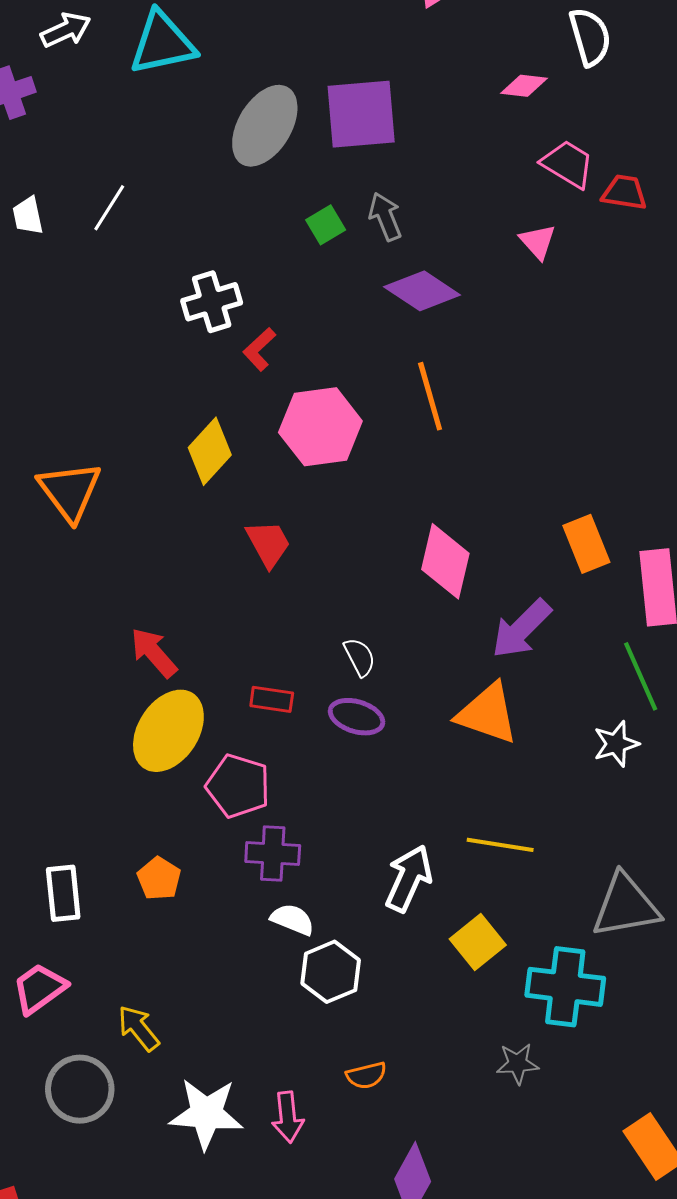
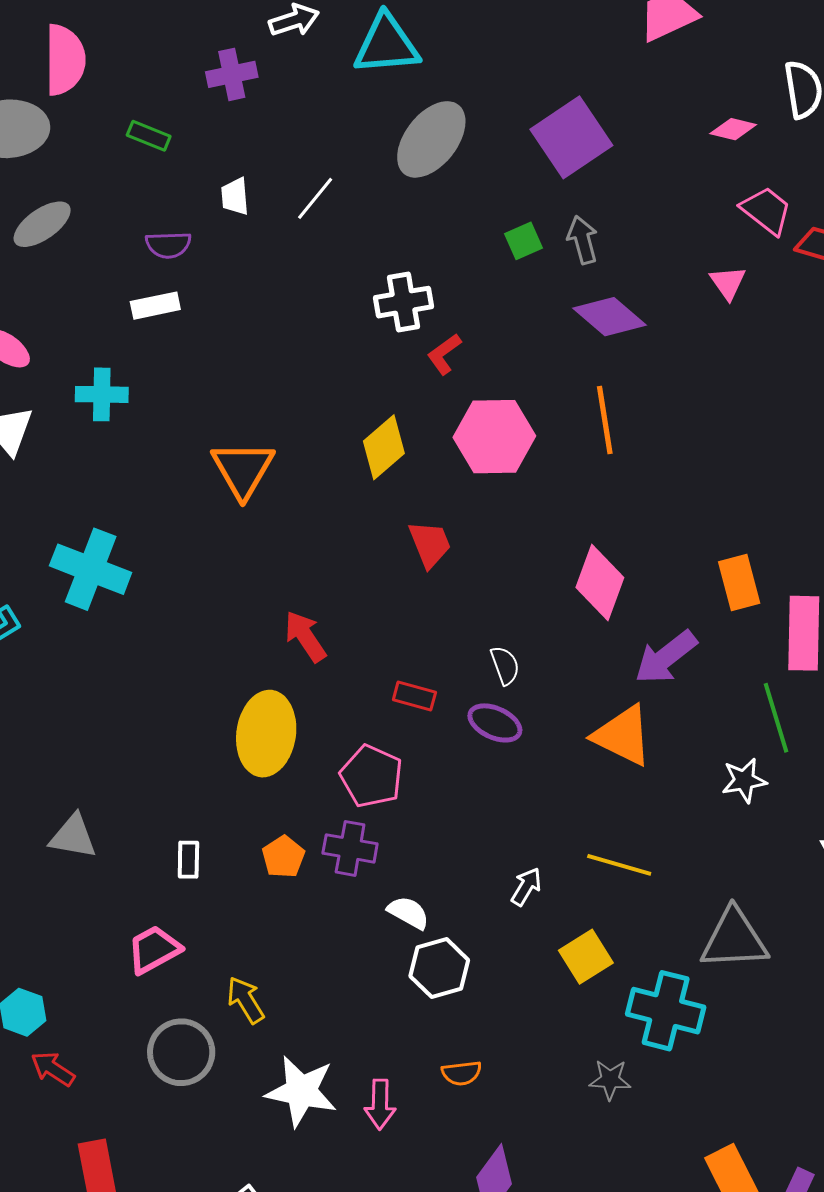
purple square: (361, 114) -> (571, 137), turned -36
gray ellipse: (265, 126) -> (431, 139), moved
yellow ellipse: (168, 731) -> (266, 734), moved, turned -32
purple cross: (273, 853) -> (350, 848), moved
white arrow: (409, 878) -> (526, 887), size x0.6
white rectangle: (63, 893) -> (188, 860), size x0.7

